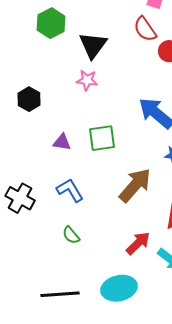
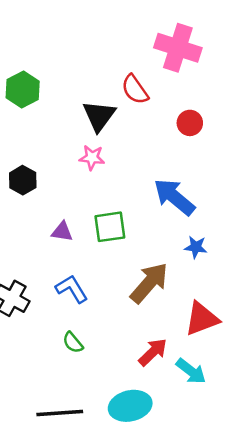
green hexagon: (51, 23) -> (23, 90), moved
red semicircle: (145, 29) -> (135, 90), moved

